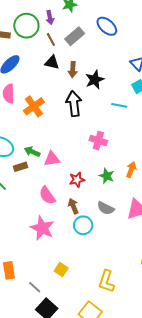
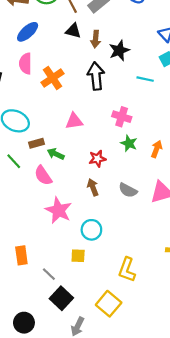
green arrow: (32, 152) -> (56, 154), moved
pink triangle: (52, 159) -> (74, 121), moved
green star: (107, 176) -> (129, 143), moved
pink semicircle: (47, 195) -> (43, 175), moved
cyan circle: (83, 225) -> (91, 230), moved
yellow square: (61, 270) -> (78, 256), turned -32

